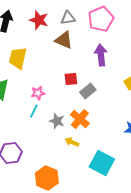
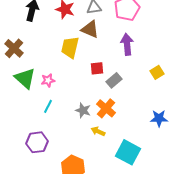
yellow trapezoid: (18, 58) -> (70, 47), moved
pink star: (38, 93) -> (48, 80), moved
cyan line: (34, 111) -> (48, 106), moved

